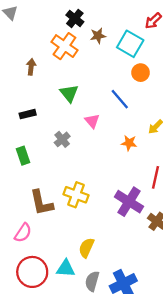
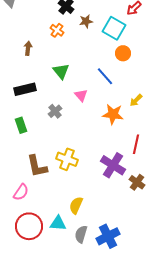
orange cross: (64, 46) -> (57, 30), size x0.6
black rectangle: (28, 114) -> (25, 89), size x1.5
orange star: (129, 143) -> (113, 114), size x1.5

